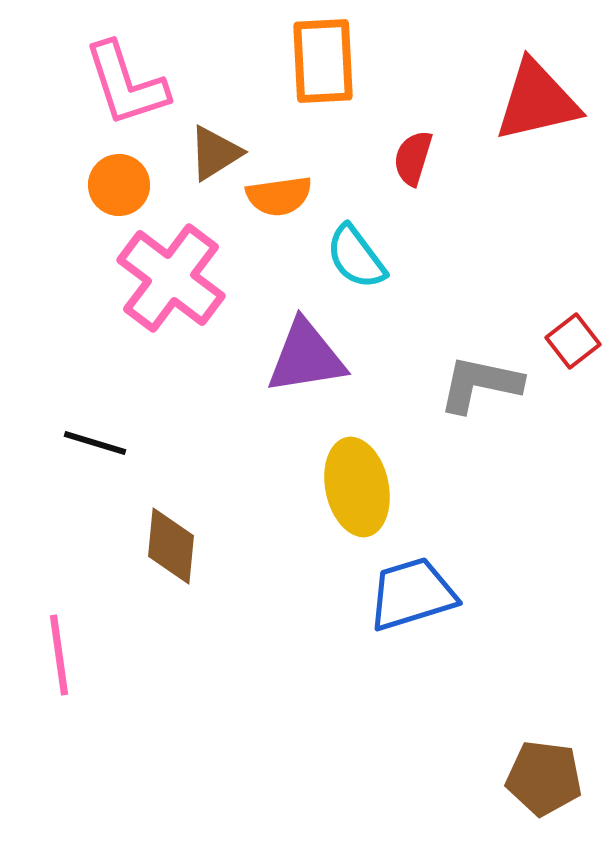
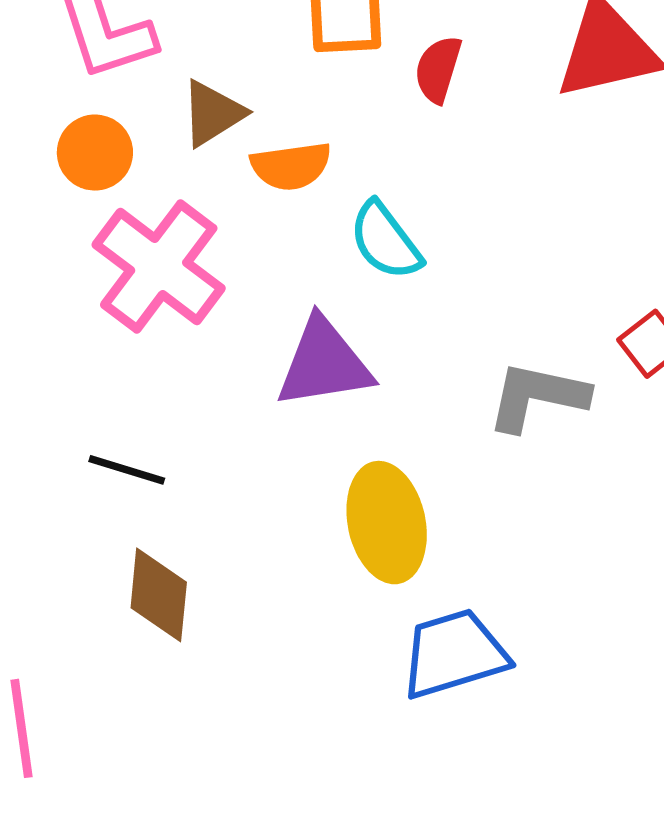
red semicircle: (413, 158) -> (438, 69), moved
black line: (95, 443) -> (127, 470), moved

